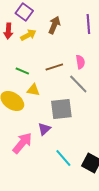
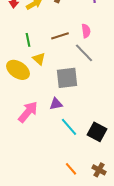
green line: (22, 71) -> (28, 40), turned 56
yellow triangle: (33, 90) -> (39, 59), turned 32
purple triangle: (44, 129) -> (56, 104), moved, turned 32

